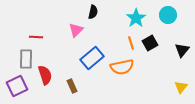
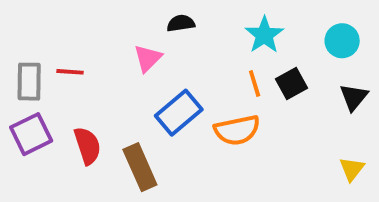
black semicircle: (93, 12) -> (181, 23), turned -112
cyan circle: (168, 15) -> (342, 41), moved
gray rectangle: (26, 59) -> (29, 82), moved
purple square: (17, 86) -> (31, 134), moved
brown rectangle: (72, 86) -> (140, 167), size x1.6

